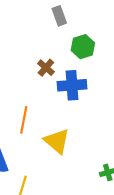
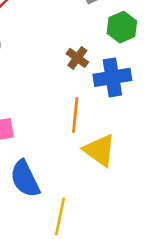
orange line: (24, 120) -> (75, 115), moved

